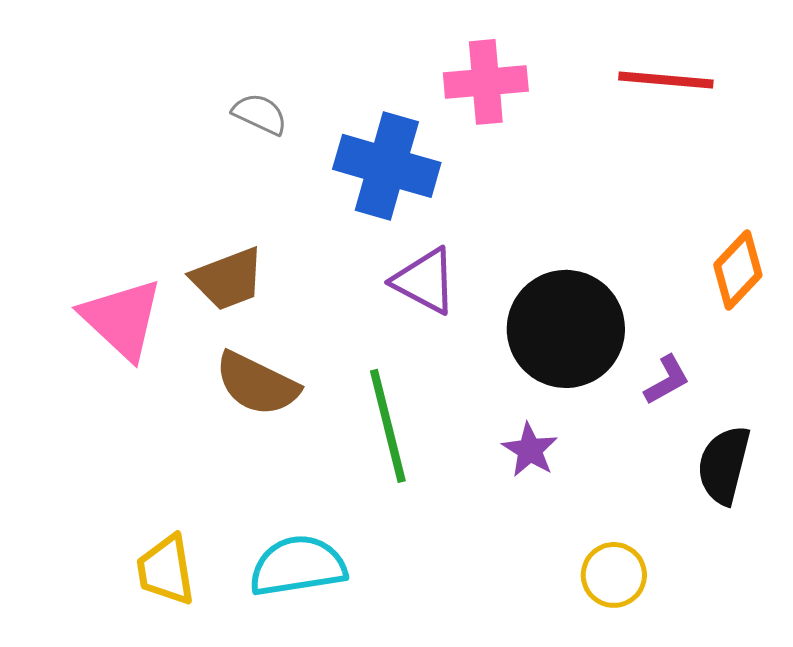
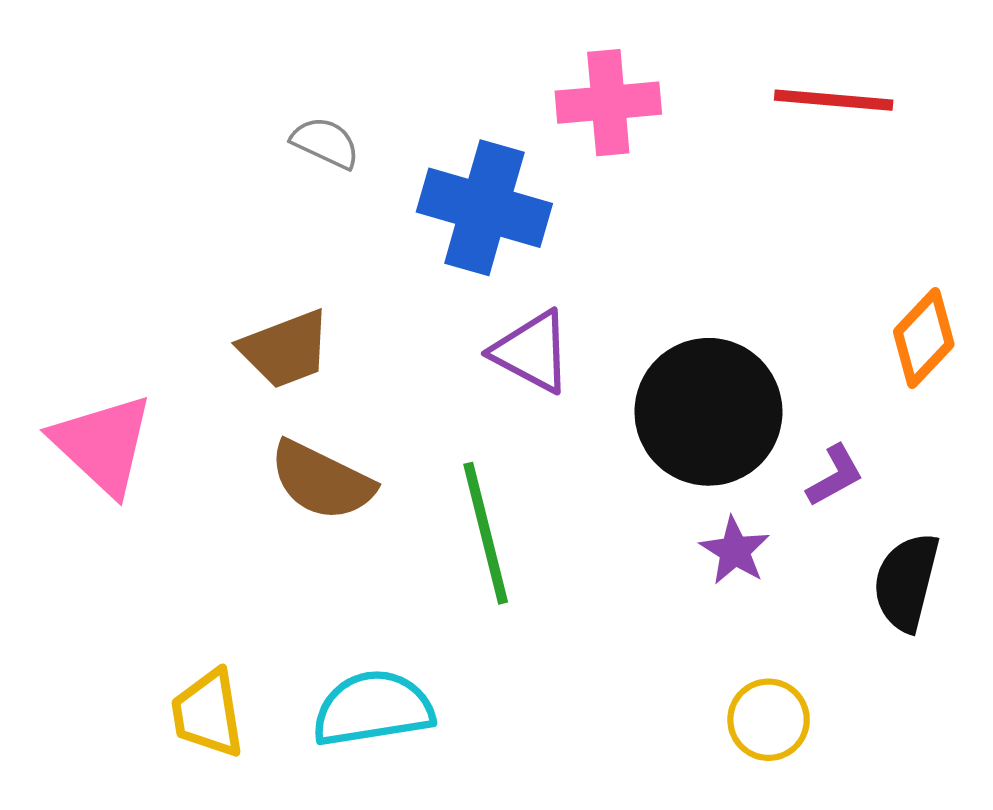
pink triangle: (122, 319) -> (103, 444), moved
purple star: (530, 450) -> (735, 551), moved

